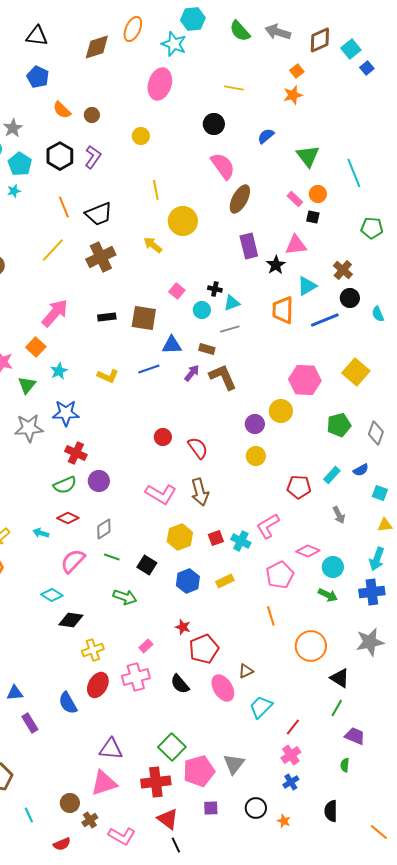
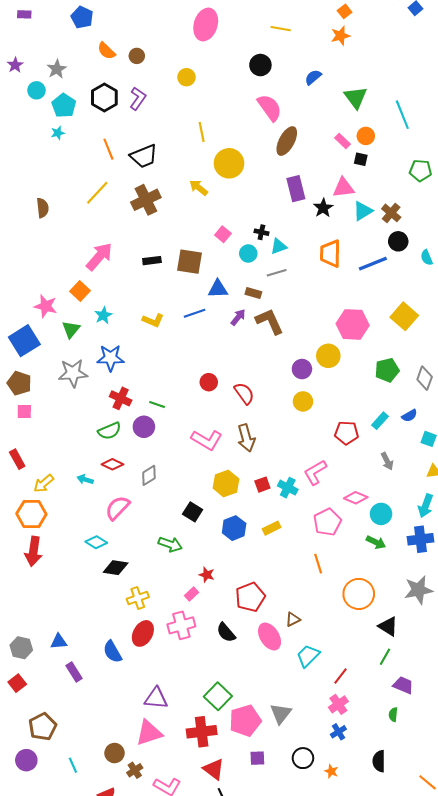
cyan triangle: (307, 286) -> (363, 211), moved
green line: (112, 557) -> (157, 404), moved
red star: (183, 627) -> (207, 575), moved

